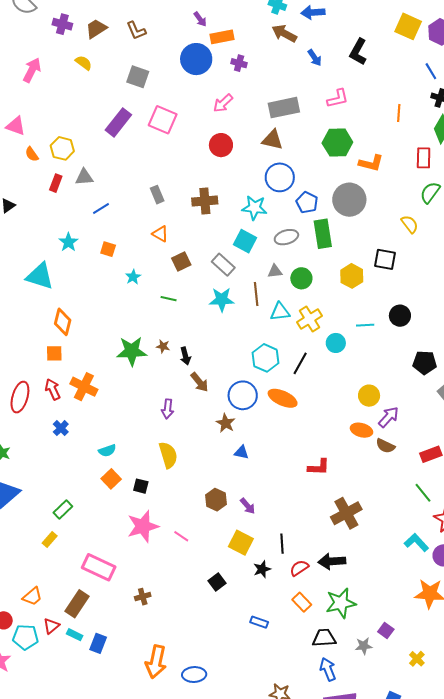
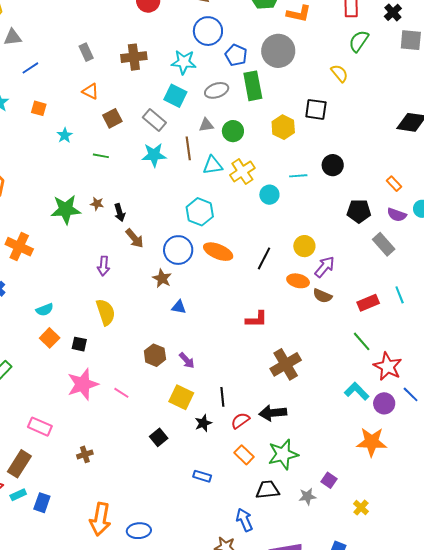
black line: (300, 363) -> (264, 258), moved
pink rectangle: (99, 567) -> (40, 427), size x0.7
cyan rectangle: (75, 635) -> (18, 495), turned -49
blue arrow: (328, 669) -> (244, 520), moved

